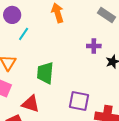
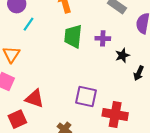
green trapezoid: (45, 73) -> (73, 36), moved

